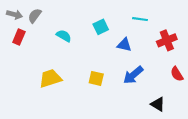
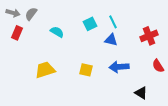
cyan line: (140, 19) -> (113, 22), moved, turned 56
blue arrow: (133, 75) -> (119, 67), turned 36

